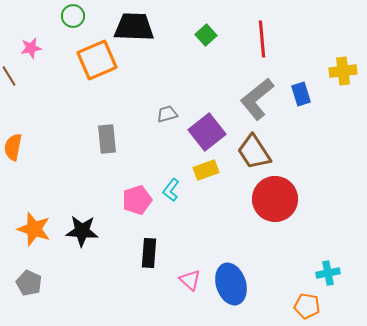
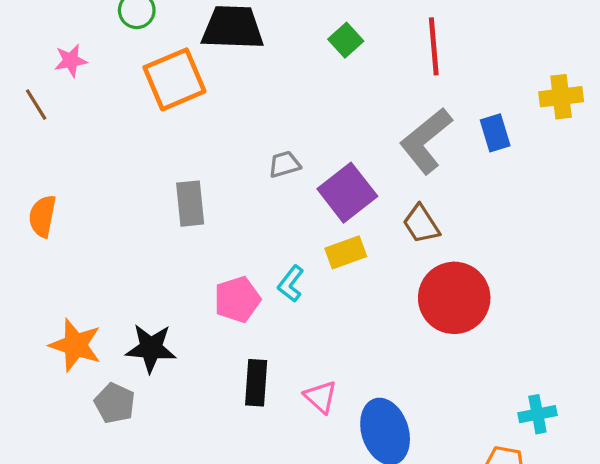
brown trapezoid: (254, 152) -> (421, 224), size x0.7
pink triangle: (190, 280) -> (321, 397), moved
gray pentagon: (29, 283) -> (115, 403), moved

